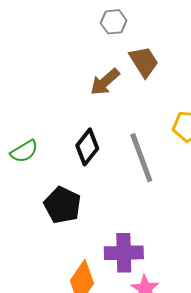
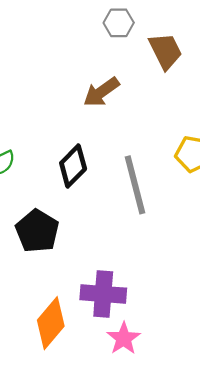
brown trapezoid: (144, 62) -> (166, 51), moved

